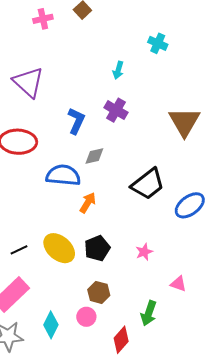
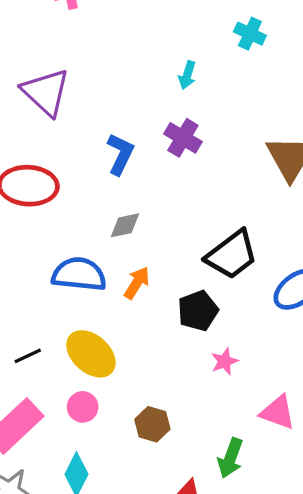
gray diamond: (94, 156) -> (125, 225), moved
blue semicircle: (63, 175) -> (79, 274), moved
black pentagon: (97, 248) -> (198, 311), moved
pink triangle: (178, 284) -> (278, 412), size x1.4
pink circle: (86, 317) -> (83, 407), moved

